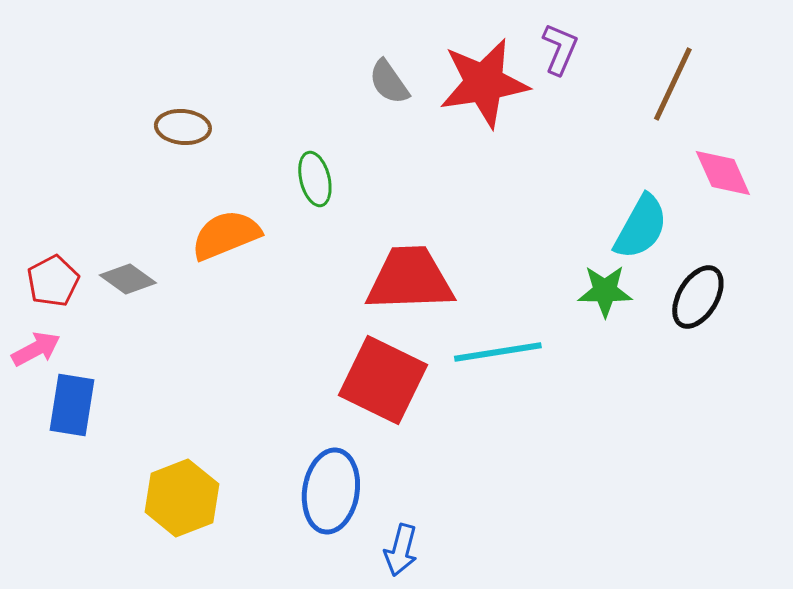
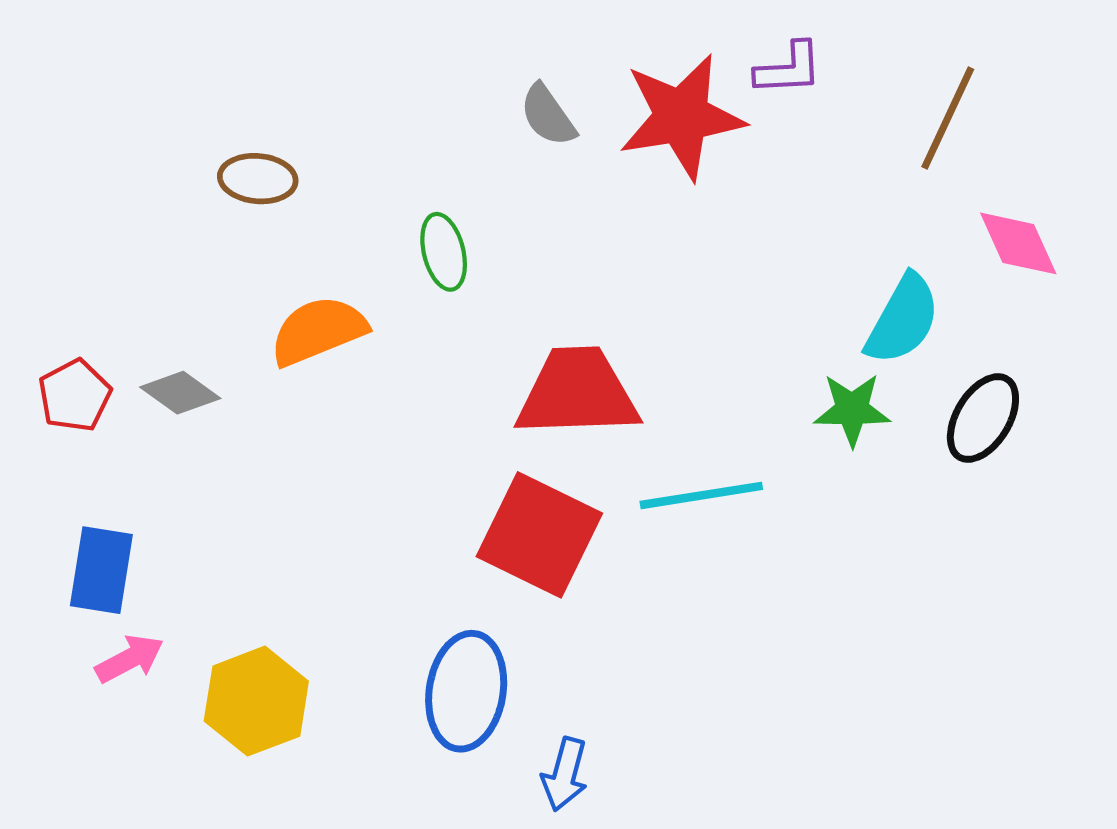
purple L-shape: (560, 49) -> (789, 69), turned 64
pink arrow: (36, 349) -> (130, 659), moved

